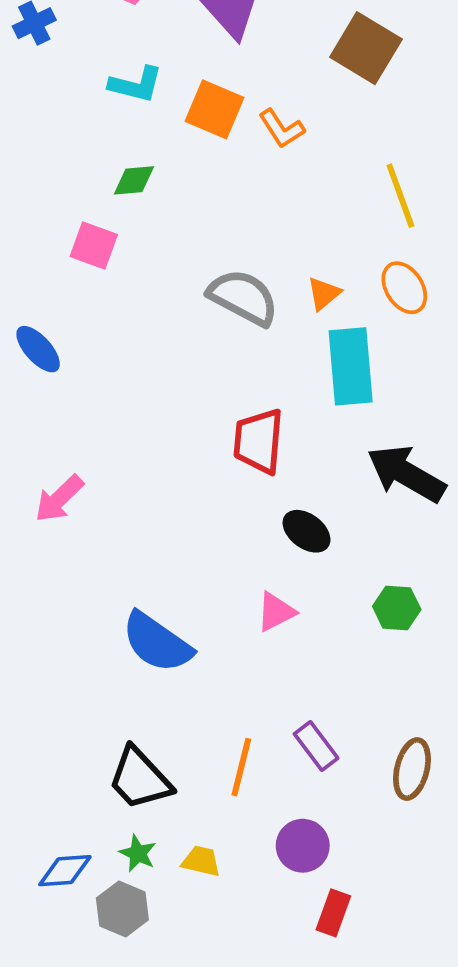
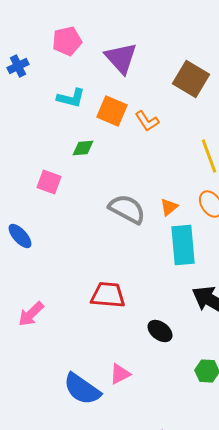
green diamond: (134, 180) -> (83, 148), moved
red trapezoid: (259, 441) -> (108, 295), moved, turned 90
pink triangle: (276, 612) -> (120, 374), moved

